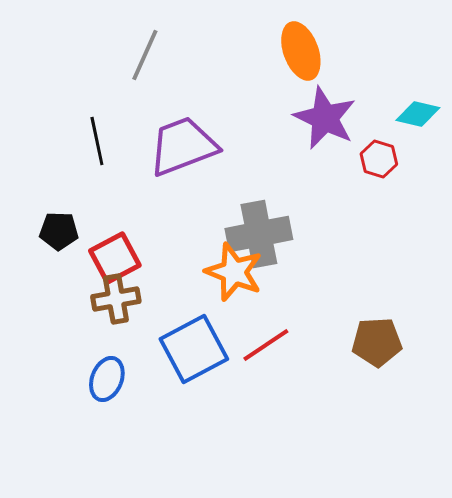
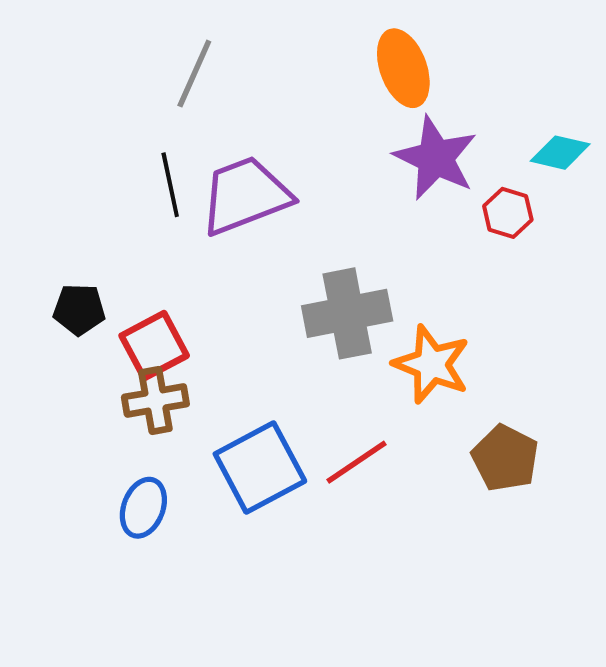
black line: (97, 141) -> (170, 185), moved
orange star: (234, 272) -> (431, 364), moved
brown pentagon: (377, 342) -> (505, 458), turned 30

